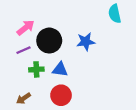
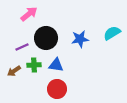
cyan semicircle: (115, 14) -> (112, 33), moved, turned 72
pink arrow: (26, 28) -> (29, 14), moved
brown arrow: (23, 98) -> (14, 71), moved

